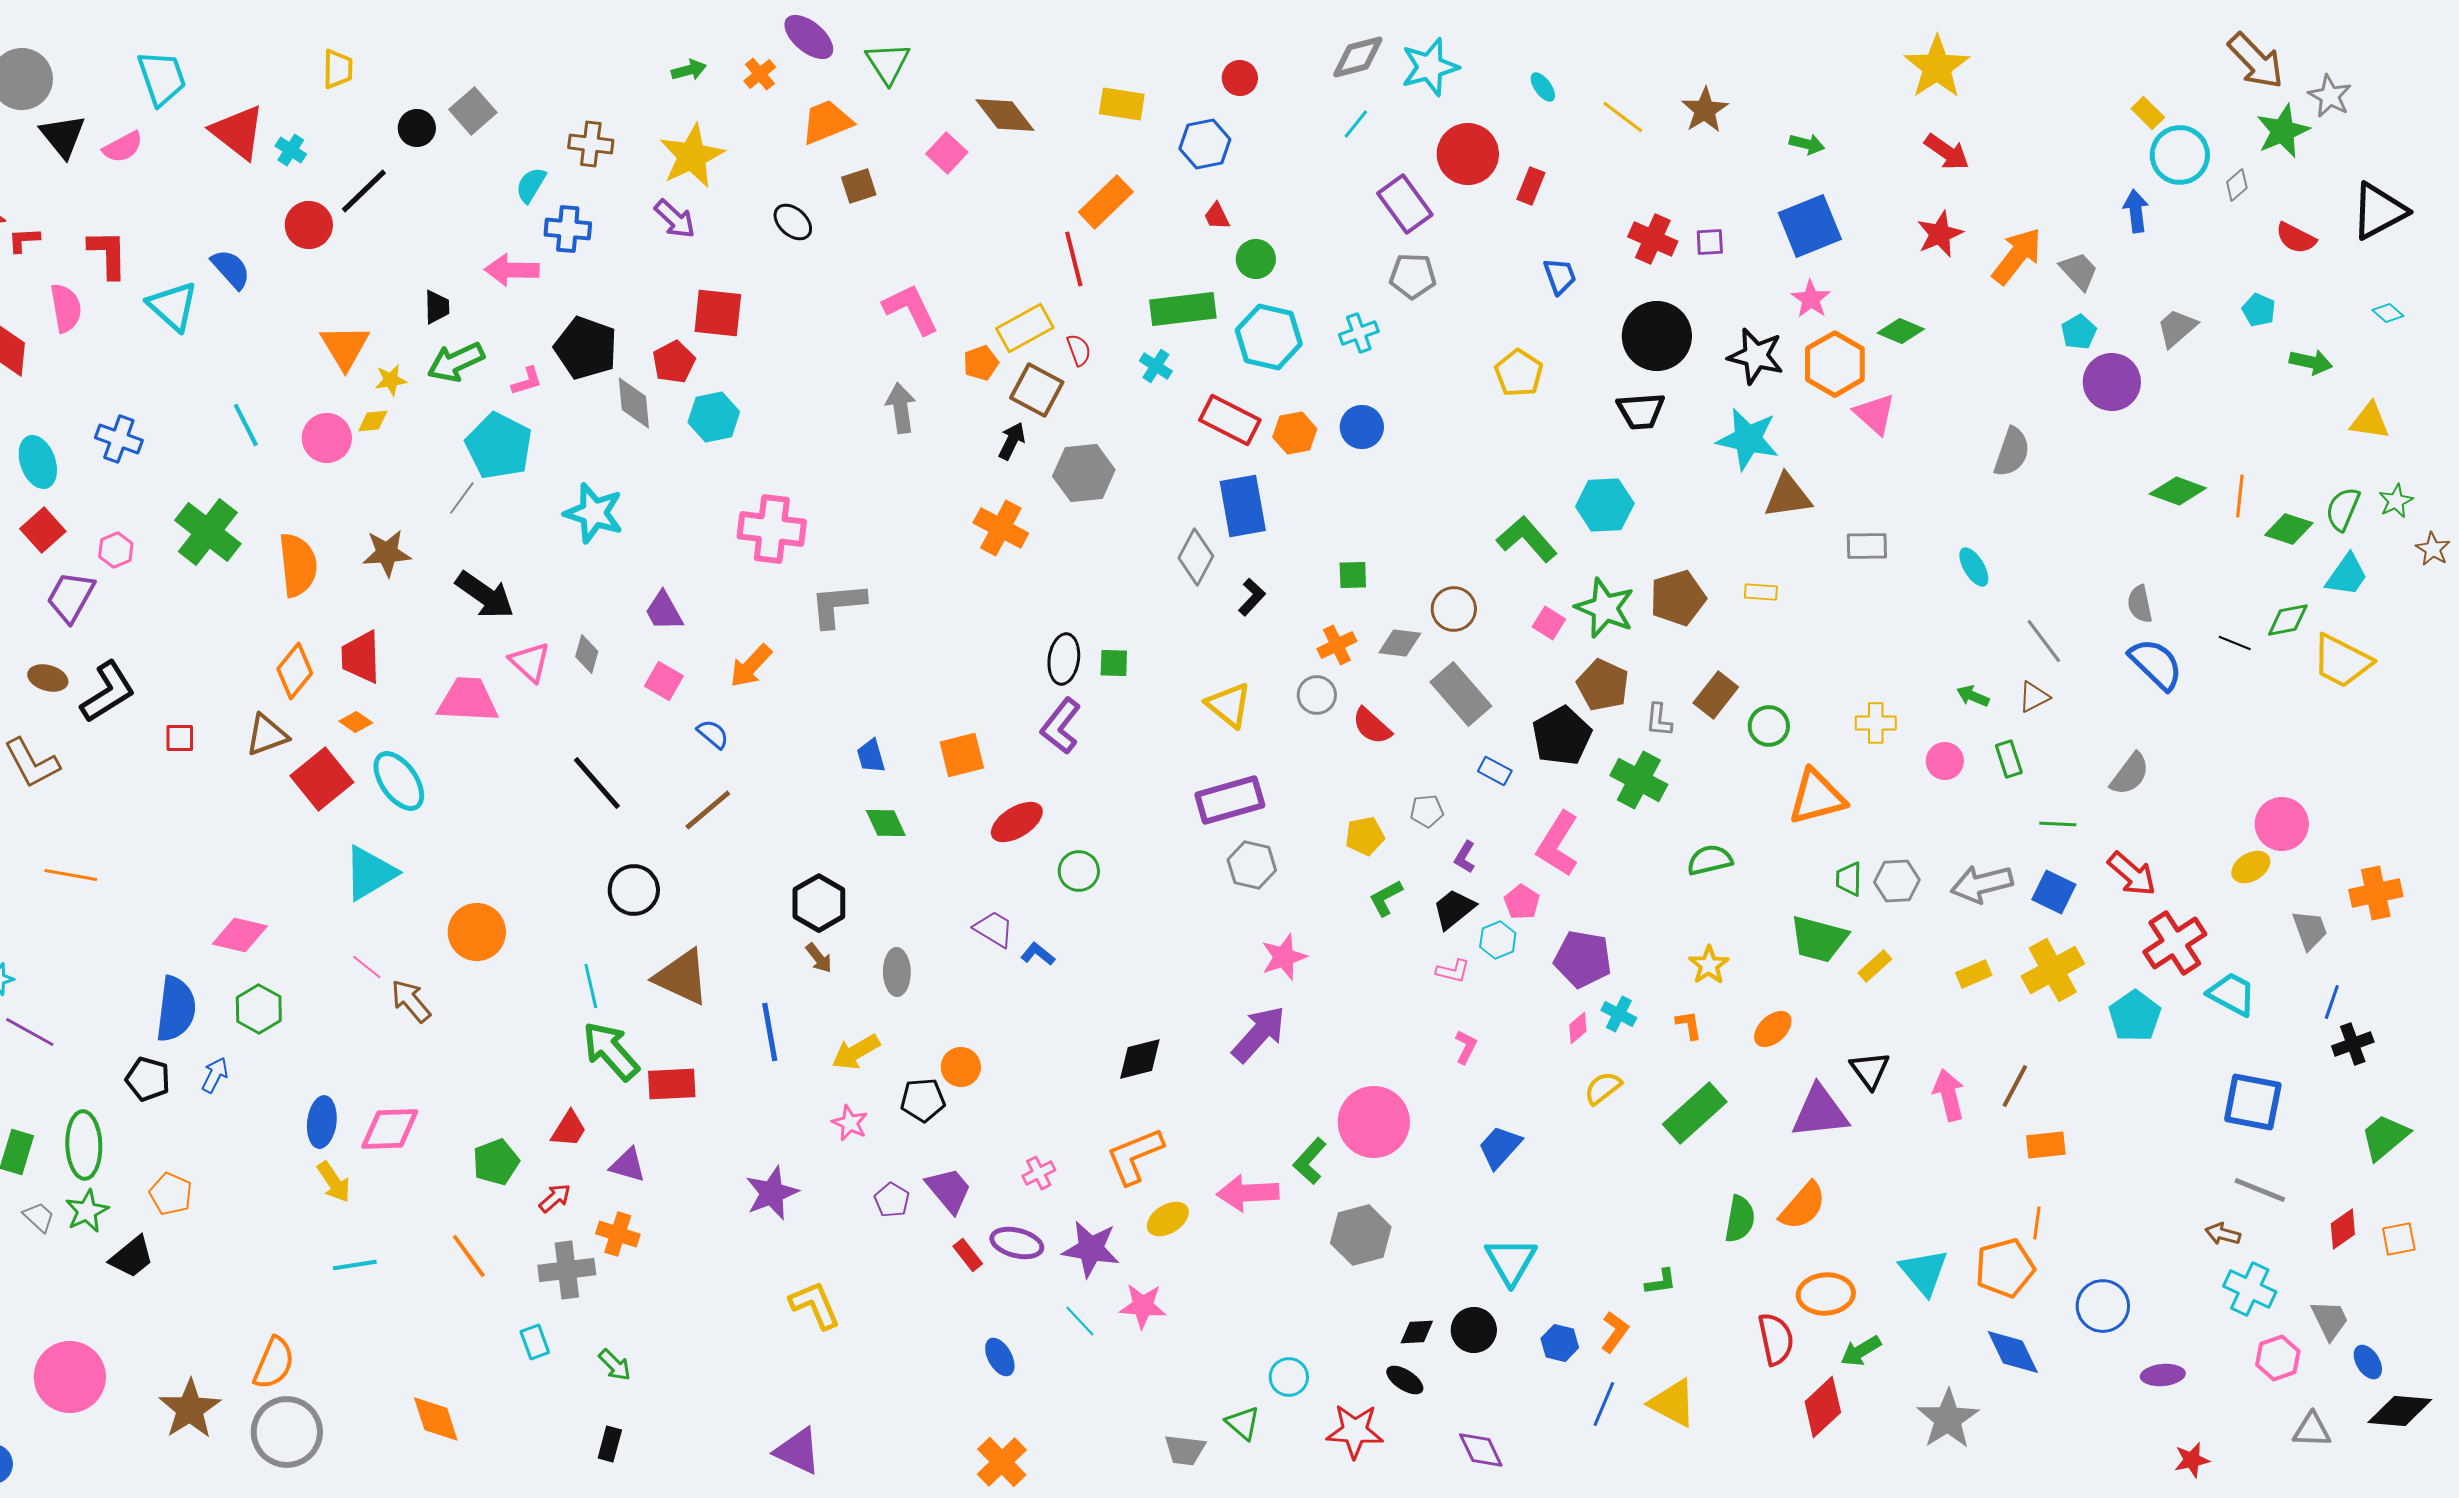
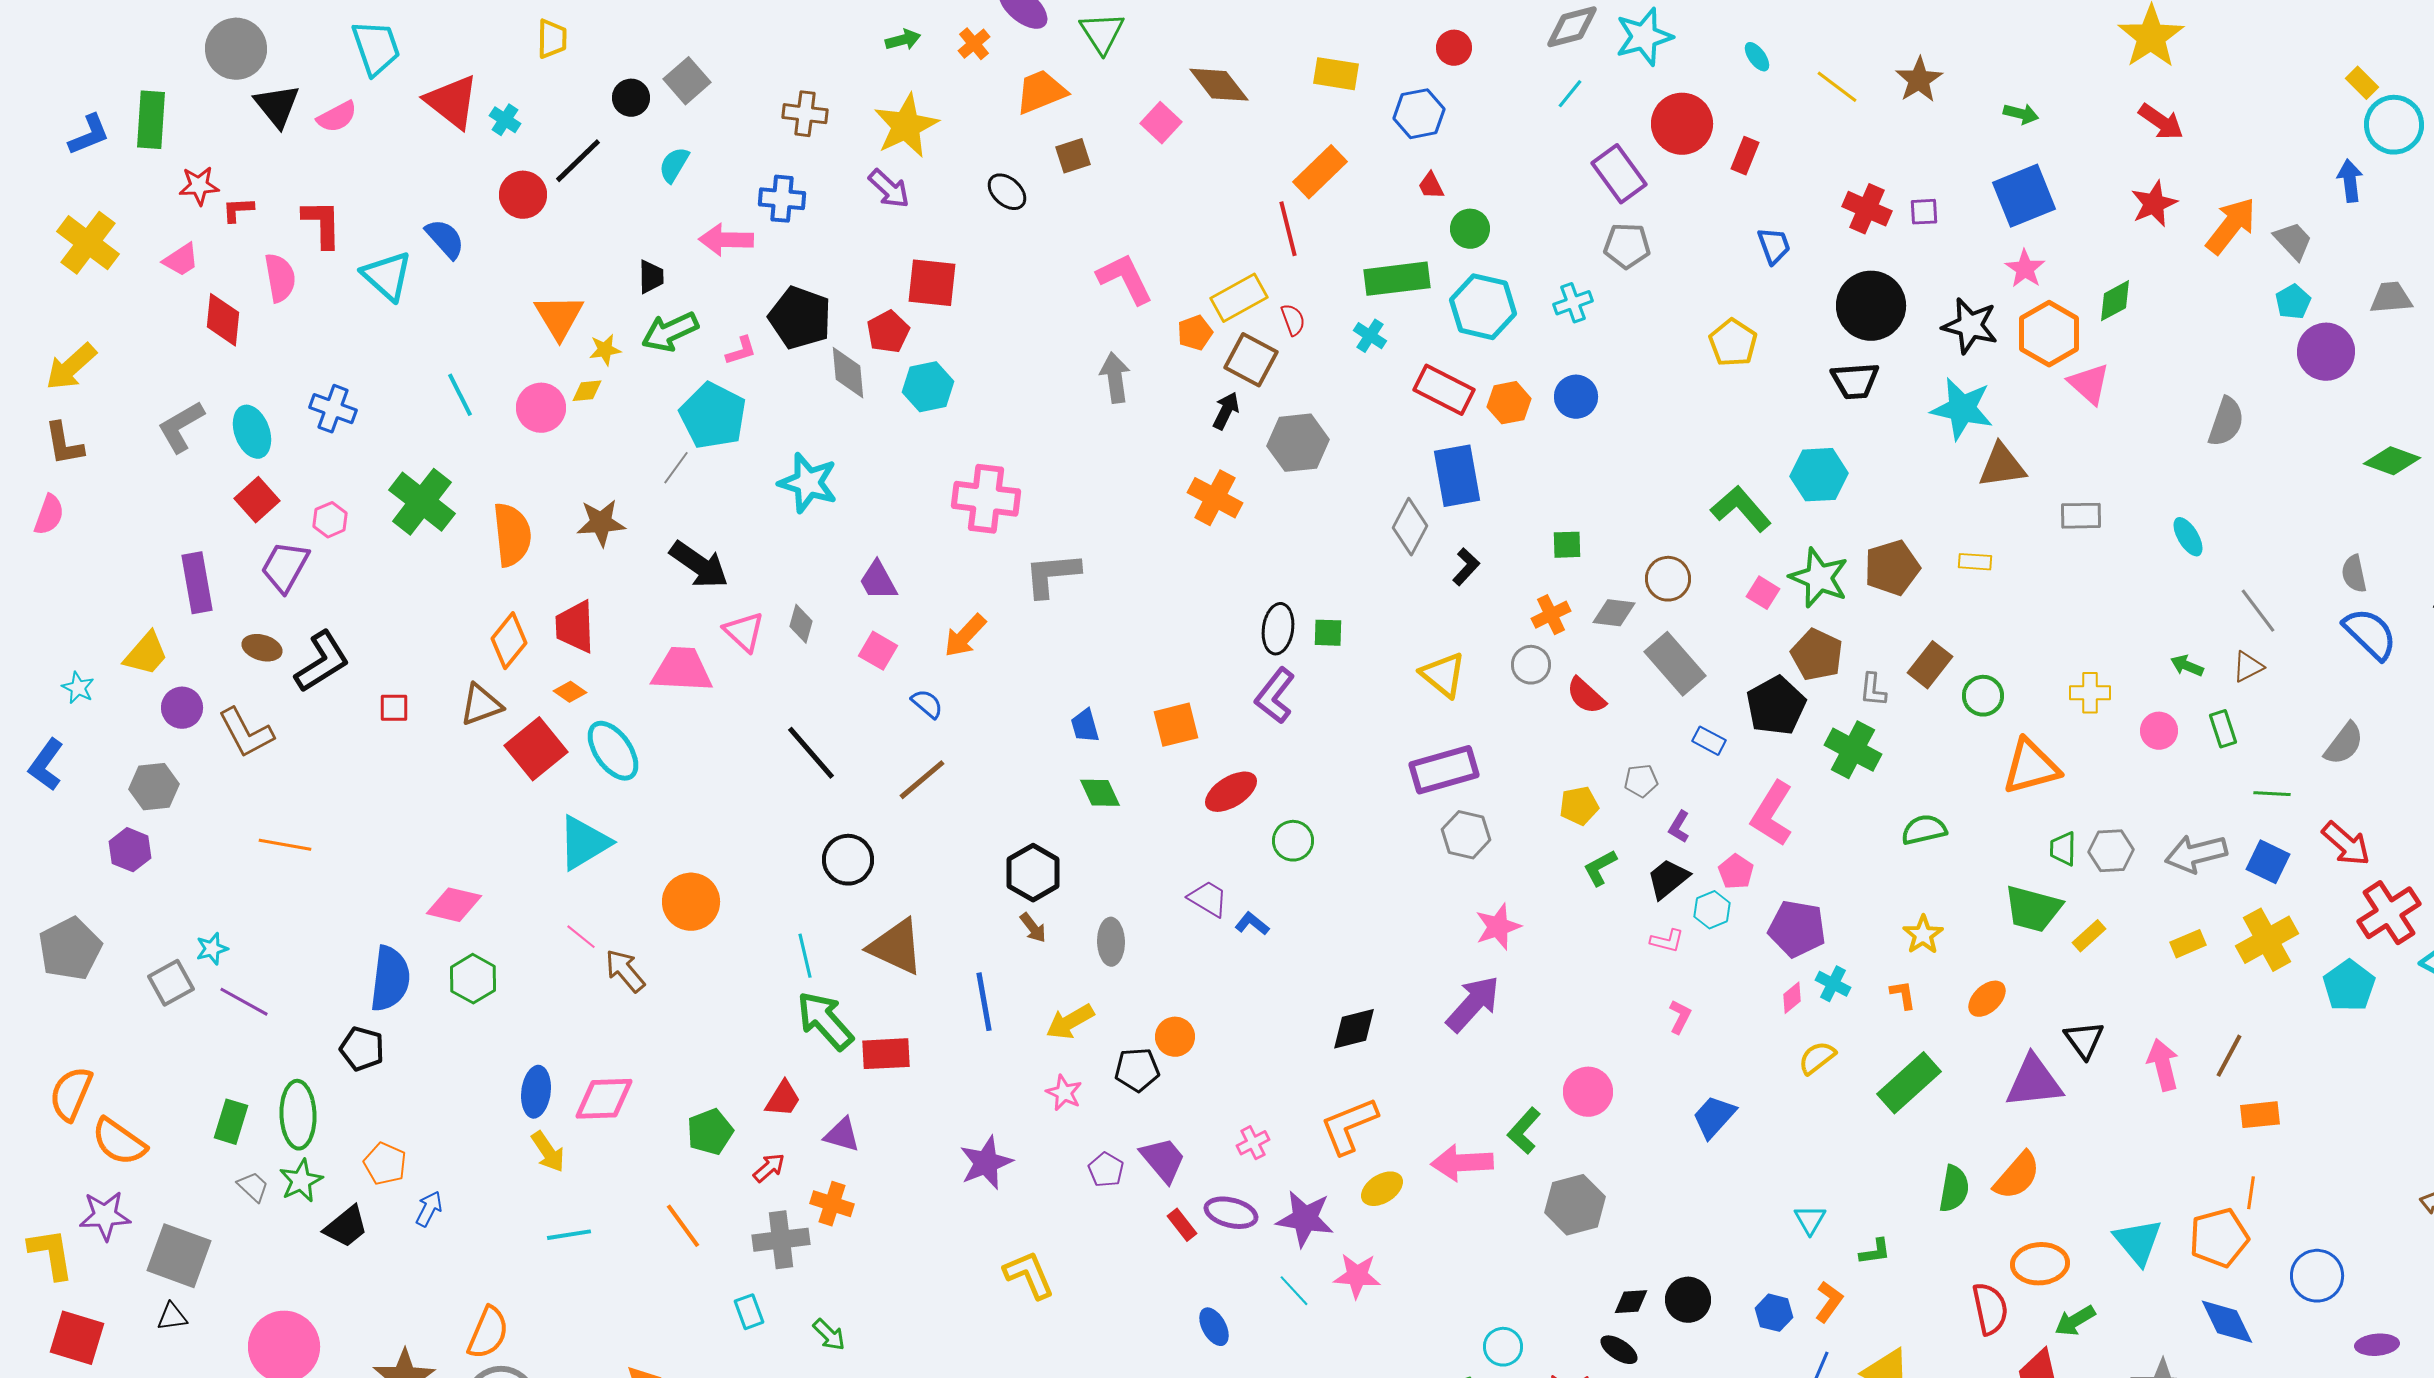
cyan semicircle: (531, 185) -> (674, 165), moved
gray trapezoid: (2177, 328) -> (2391, 298), turned 36
green diamond: (1901, 331) -> (2115, 301), turned -51
blue arrow: (215, 1075) -> (429, 1209), moved
pink circle: (1374, 1122) -> (1588, 1092), size x0.7
cyan triangle: (1511, 1261) -> (1810, 1220), moved, size x0.6

